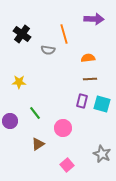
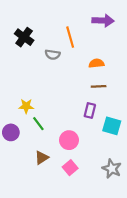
yellow star: (19, 82) -> (26, 106), moved
cyan square: (102, 104) -> (112, 126), moved
pink square: (67, 165) -> (70, 168), moved

